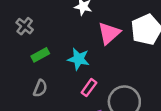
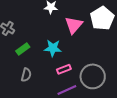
pink rectangle: (89, 88) -> (64, 69), turned 40

